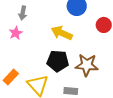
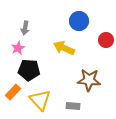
black pentagon: (58, 61) -> (29, 70), moved

